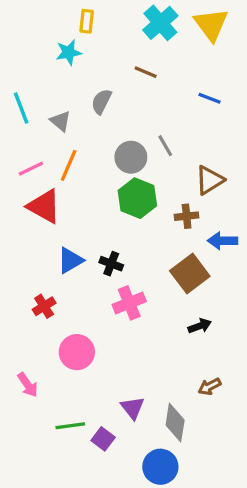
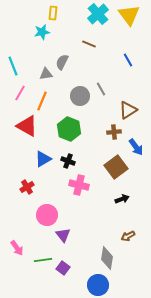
blue line: (209, 98) -> (128, 60), turned 40
gray triangle: (60, 121) -> (46, 74), moved, turned -48
pink line: (31, 169) -> (20, 93), moved, turned -35
green hexagon: (137, 198) -> (69, 129), moved
blue arrow: (223, 241) -> (136, 147), turned -126
pink cross: (129, 303) -> (79, 185), turned 36
pink arrow: (28, 385) -> (17, 248), moved
purple triangle: (133, 408) -> (63, 235), moved

